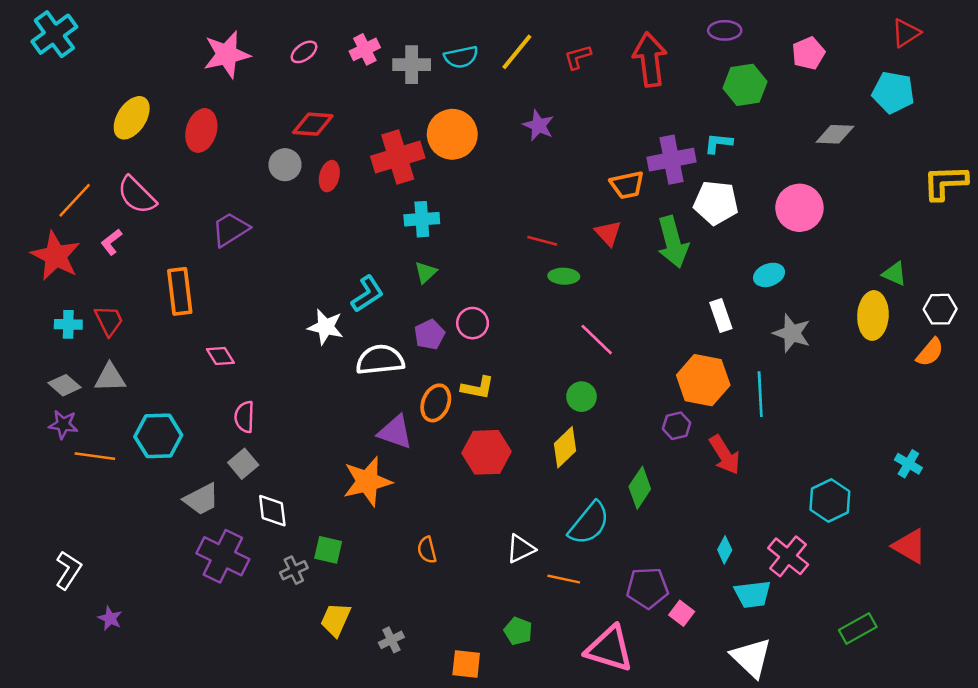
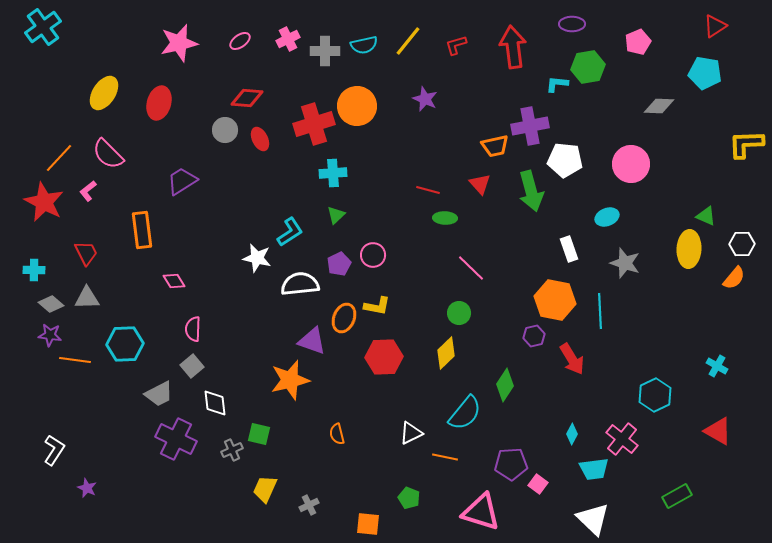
cyan L-shape: (718, 143) -> (557, 84), moved
red ellipse: (329, 176) -> (260, 139), turned -40
cyan cross: (68, 324) -> (34, 270), moved

